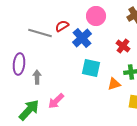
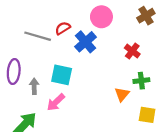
cyan square: (91, 68) -> (62, 75), moved
orange triangle: (114, 84) -> (122, 94), turned -32
pink arrow: (56, 101) -> (56, 102), moved

